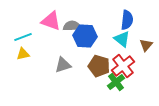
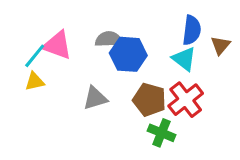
pink triangle: (51, 21) -> (57, 45), moved
cyan line: (23, 37) -> (35, 56), turned -30
brown triangle: (146, 45) -> (220, 45), moved
green cross: (116, 82) -> (162, 133), moved, turned -30

